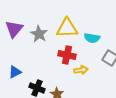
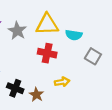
yellow arrow: (81, 70) -> (62, 82), moved

